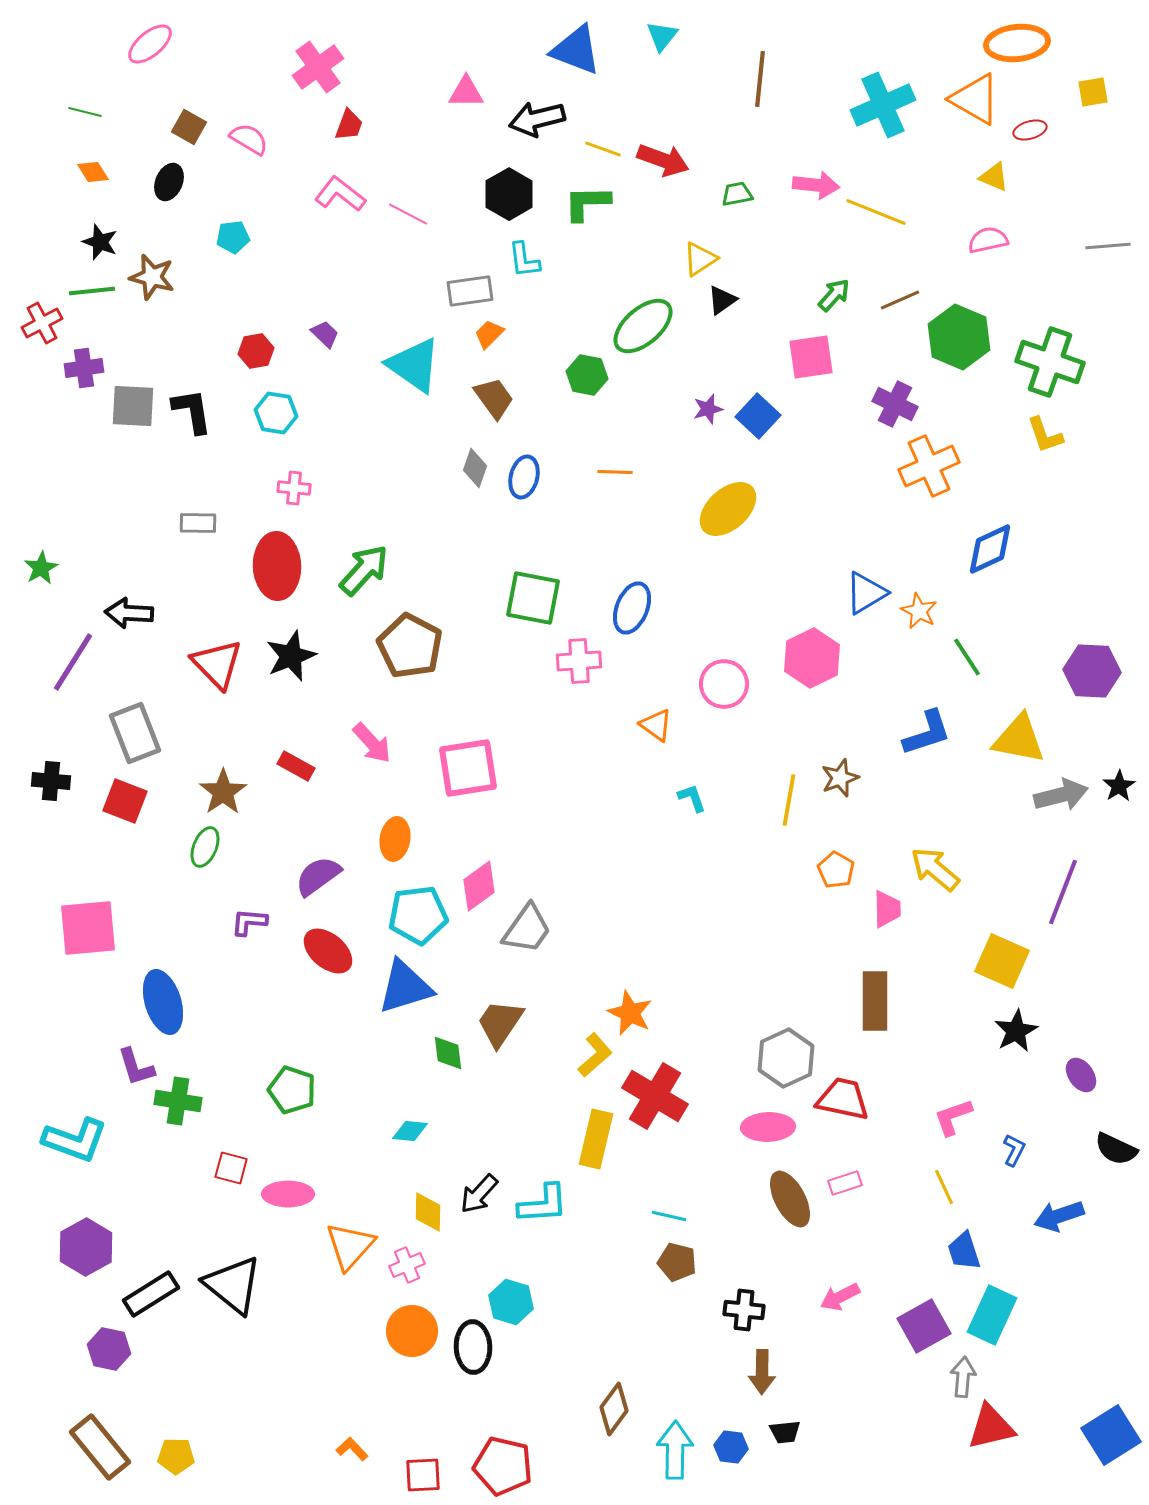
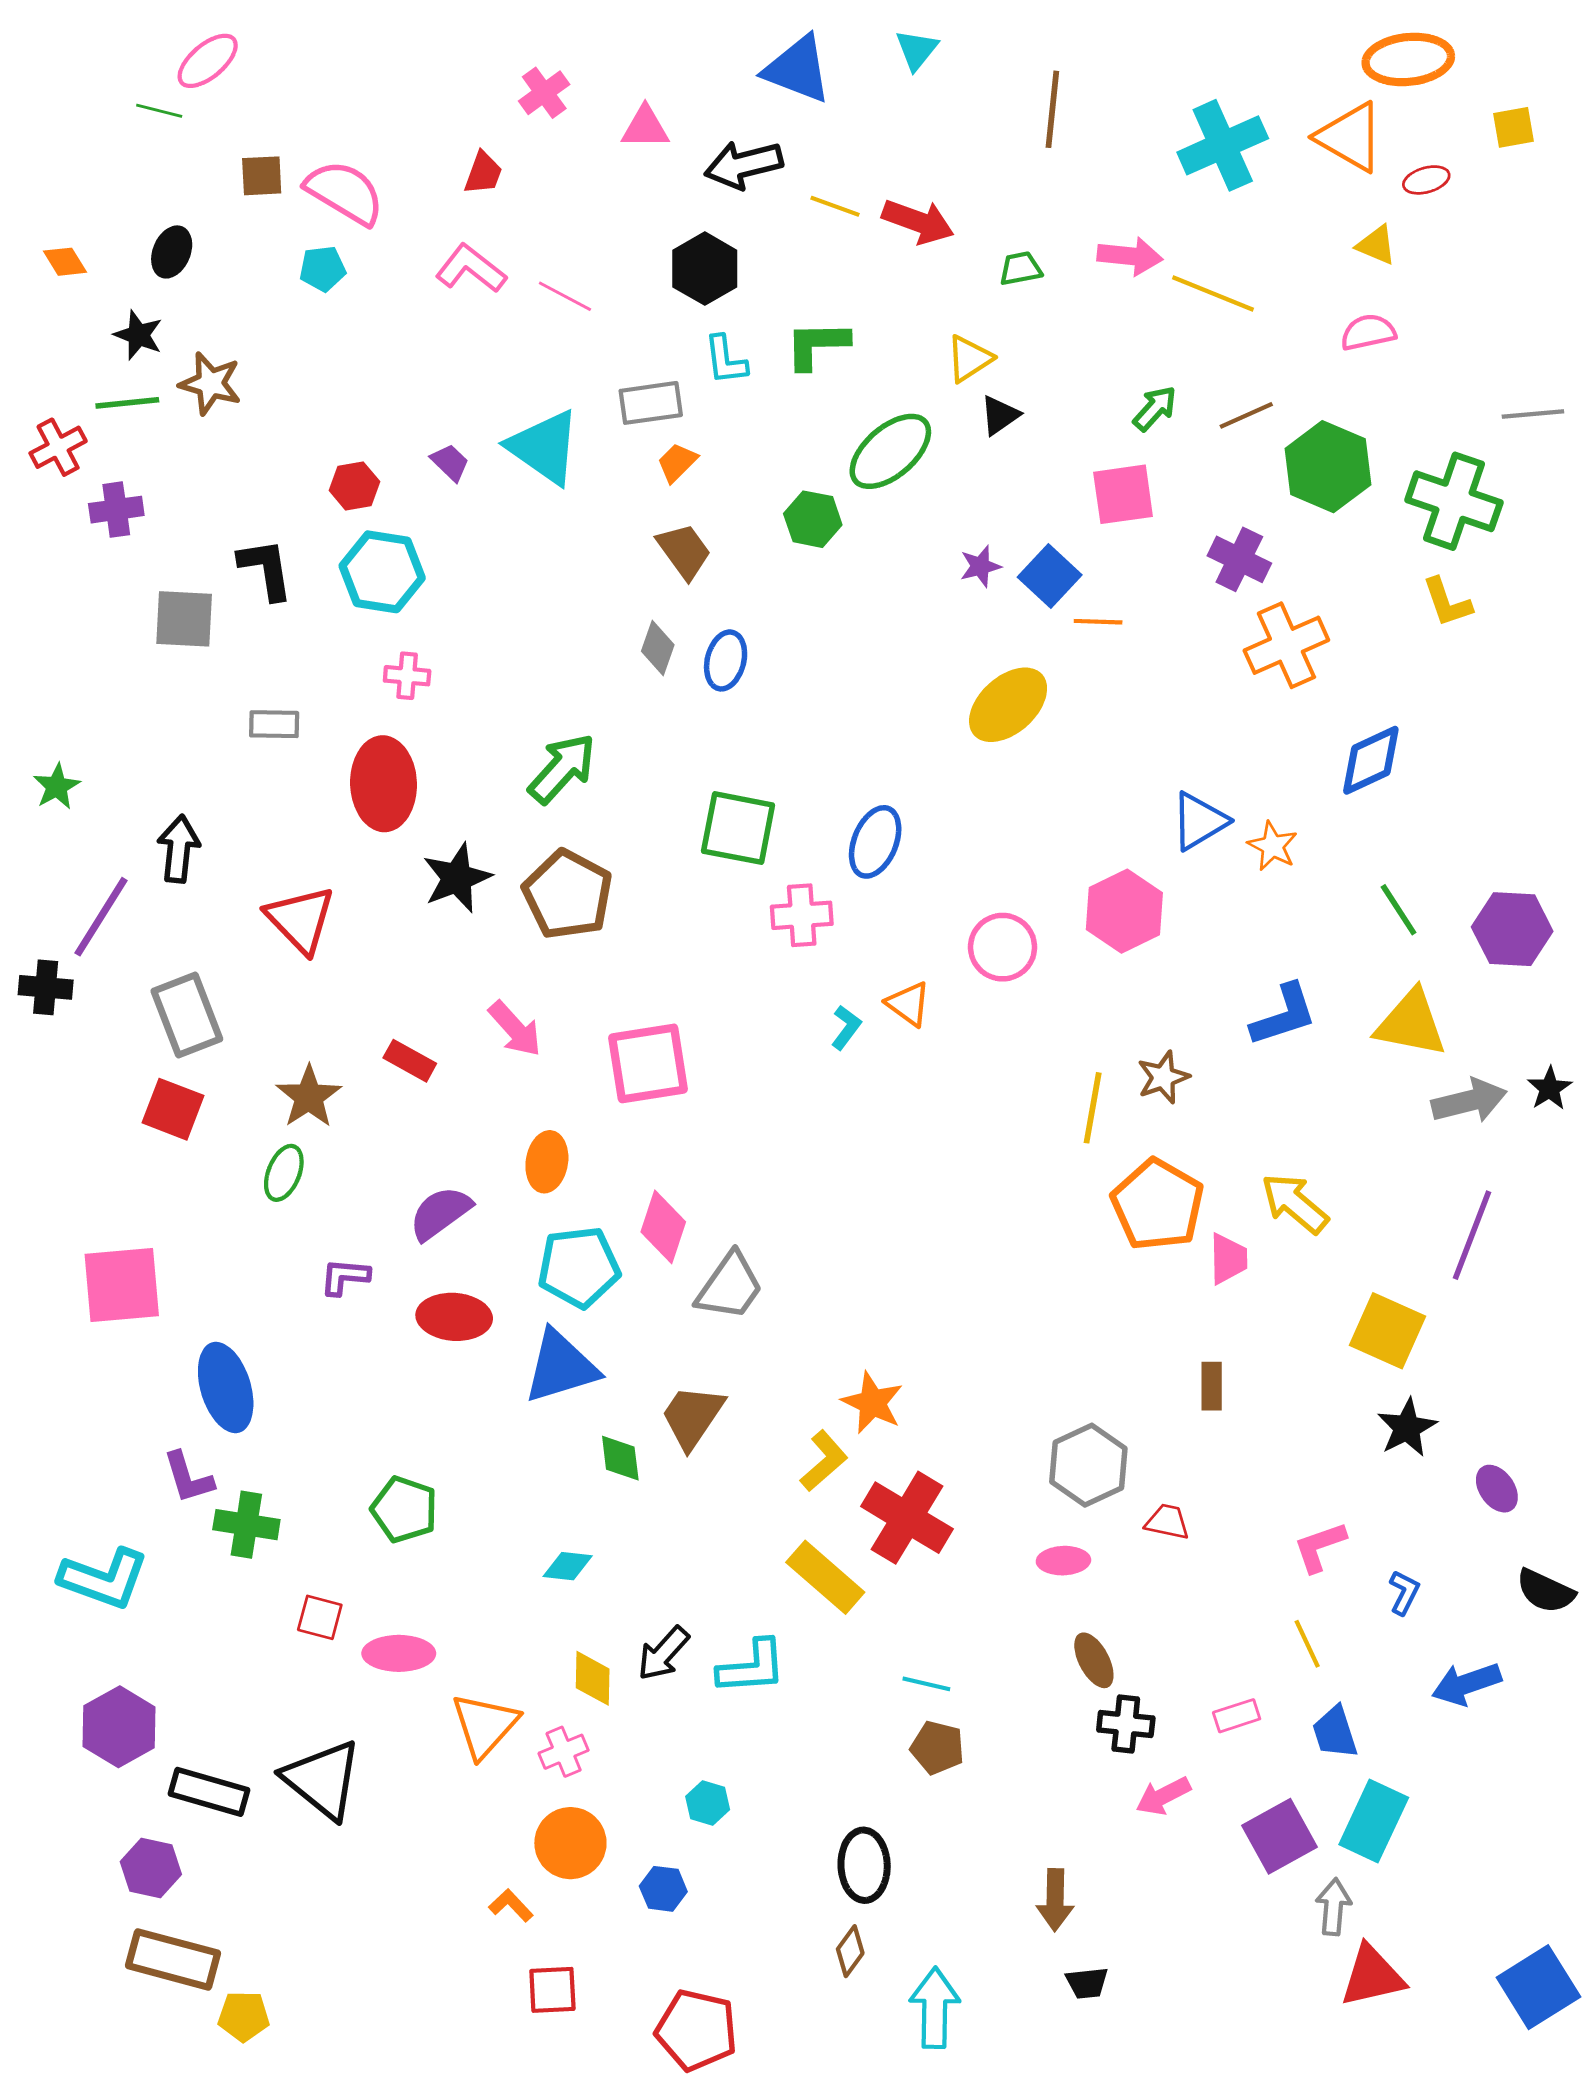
pink cross: (318, 67) -> (544, 93), moved, size x0.7
green line: (85, 112) -> (159, 111), moved
brown square: (189, 127) -> (262, 176), turned -32
pink semicircle: (249, 139) -> (345, 192), size x1.5
orange diamond: (93, 172) -> (65, 262), moved
black ellipse: (169, 182) -> (172, 252), moved
green L-shape: (587, 203) -> (817, 345), moved
cyan pentagon: (233, 237) -> (323, 269), moved
gray line: (1108, 246) -> (1533, 414), moved
cyan triangle: (414, 365) -> (544, 447), moved
gray square: (133, 406) -> (184, 619), moved
cyan hexagon: (276, 413) -> (382, 572), size x1.4
orange line: (615, 472) -> (1098, 622), moved
green arrow: (364, 570) -> (562, 769), moved
black arrow: (129, 613) -> (179, 849), turned 93
black star: (291, 656) -> (457, 878), moved
green line: (967, 657) -> (1399, 910), moved
black cross: (51, 781) -> (46, 987), moved
cyan L-shape: (692, 798) -> (846, 1027), moved, turned 56
orange pentagon: (836, 870) -> (1158, 1205), size x1.8
pink diamond: (479, 886) -> (663, 1227), turned -36
red ellipse: (328, 951) -> (454, 1317), turned -36
brown rectangle: (875, 1001) -> (1212, 1386), size x0.6
red trapezoid: (843, 1099) -> (1167, 1522), size x0.6
pink ellipse: (768, 1127) -> (1063, 1561), size x0.7
yellow rectangle: (596, 1139) -> (825, 1577), turned -62
pink rectangle: (845, 1183) -> (1237, 1716), moved
brown ellipse: (790, 1199) -> (1094, 1660), size x0.7
black rectangle: (151, 1294) -> (209, 1792), turned 48
cyan hexagon: (511, 1302) -> (708, 1803), size x0.7
black cross: (744, 1310) -> (1126, 1724), moved
black ellipse: (473, 1347) -> (864, 1865), moved
brown diamond: (614, 1409) -> (850, 1951), size x0.7
brown rectangle: (100, 1447) -> (173, 1959), moved, turned -36
blue hexagon: (731, 1447) -> (663, 1889), moved
orange L-shape: (352, 1449) -> (511, 1905), moved
red square: (423, 1475) -> (552, 1990), moved

